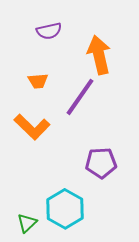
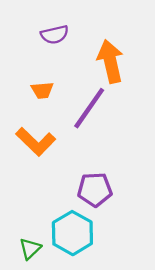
purple pentagon: (101, 163) -> (95, 190), moved

